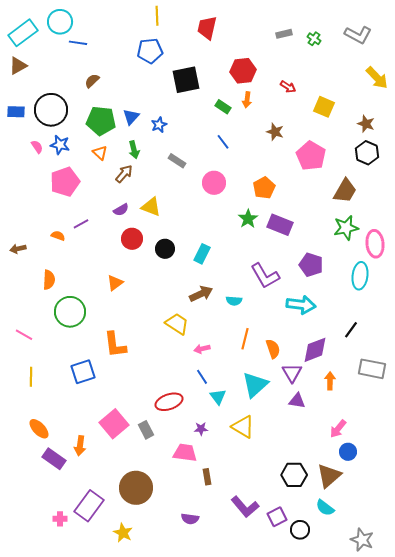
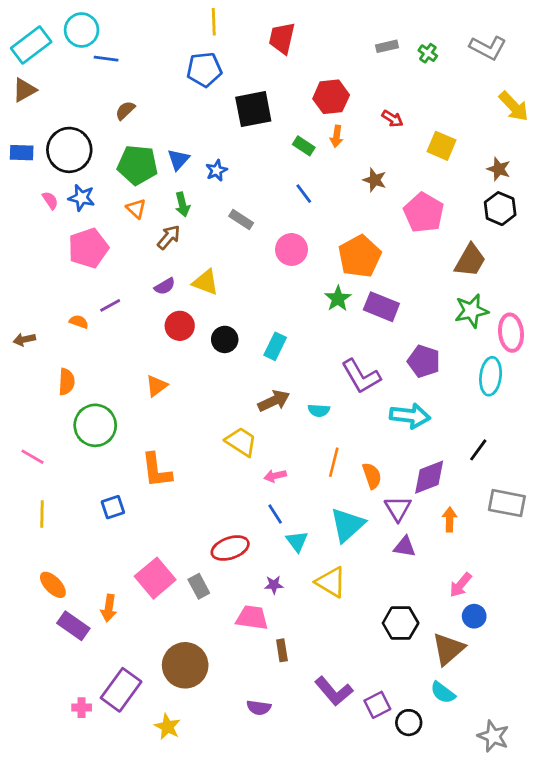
orange pentagon: (264, 188) -> (360, 256), size x1.4
blue square: (83, 372) -> (113, 507), size x0.7
black hexagon: (294, 475) -> (401, 623), moved

